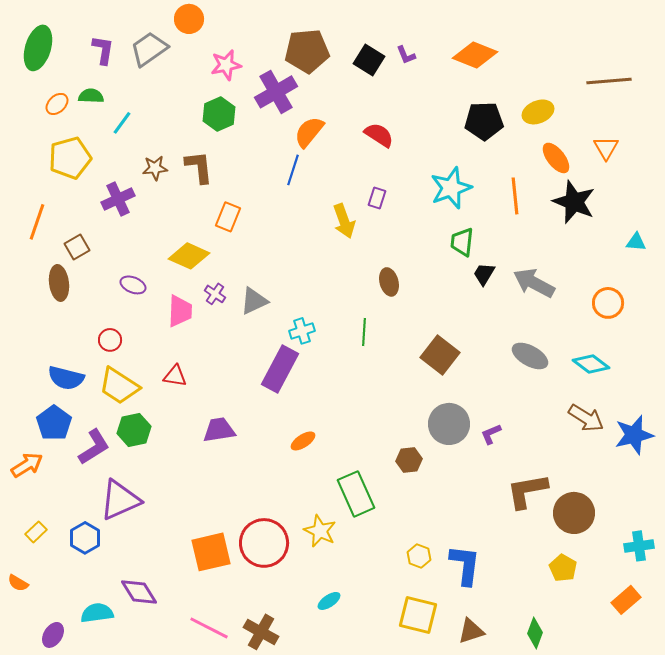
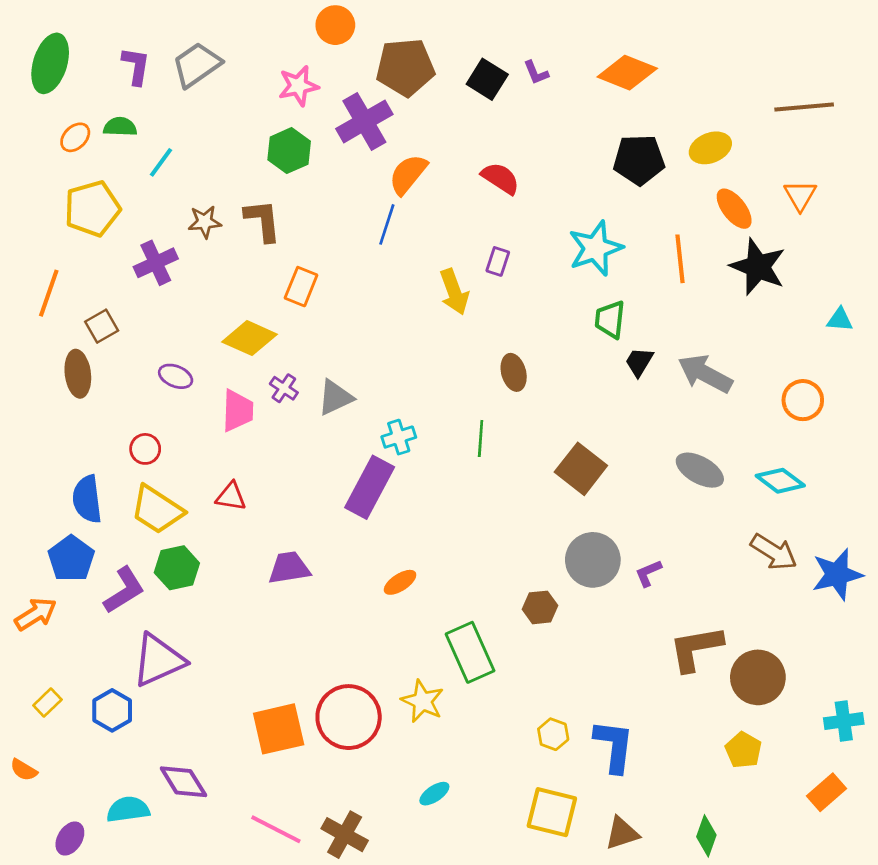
orange circle: (189, 19) -> (335, 25), moved
blue semicircle: (66, 378) -> (87, 499), turned 69

